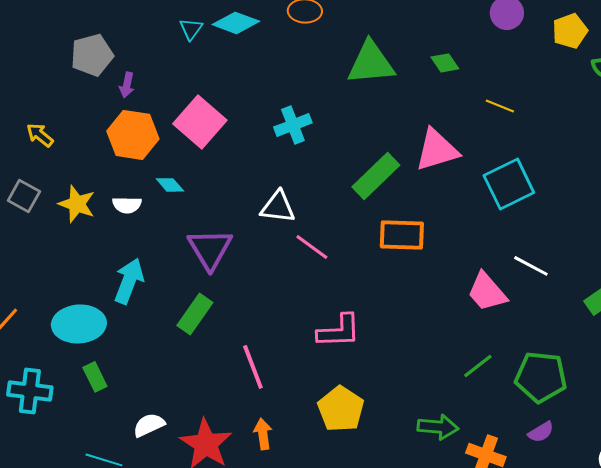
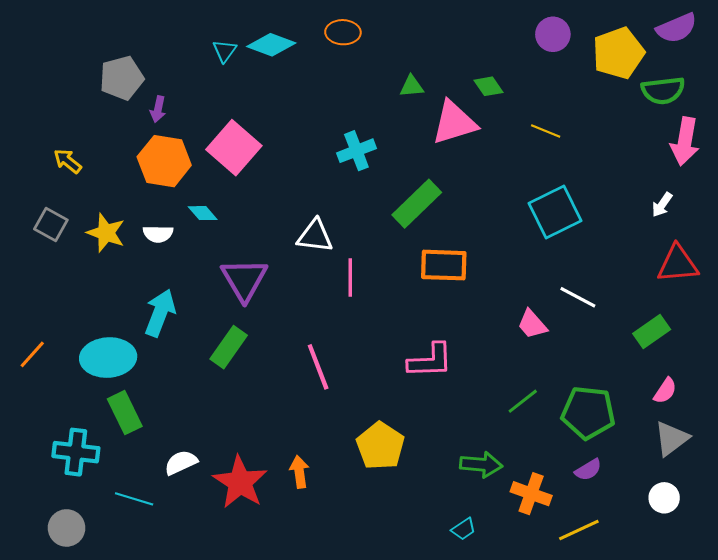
yellow pentagon: (570, 31) -> (618, 53), size x1.4
green triangle: (371, 63) -> (412, 86), size x0.5
cyan cross: (293, 125) -> (356, 151), moved
pink triangle: (437, 150) -> (454, 123), moved
pink line: (312, 247) -> (350, 277), turned 54
pink trapezoid: (487, 292) -> (532, 324), size x0.7
pink L-shape: (339, 331) -> (430, 361), moved
pink line: (253, 367) -> (318, 367), moved
green rectangle: (95, 377) -> (125, 413), size x1.4
cyan cross: (30, 391) -> (76, 452), moved

